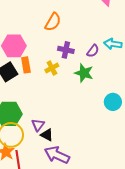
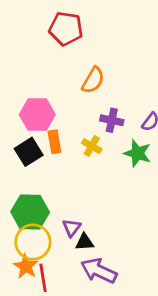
yellow cross: (52, 68) -> (92, 146), turned -32
black triangle: (47, 135) -> (85, 242), turned -32

